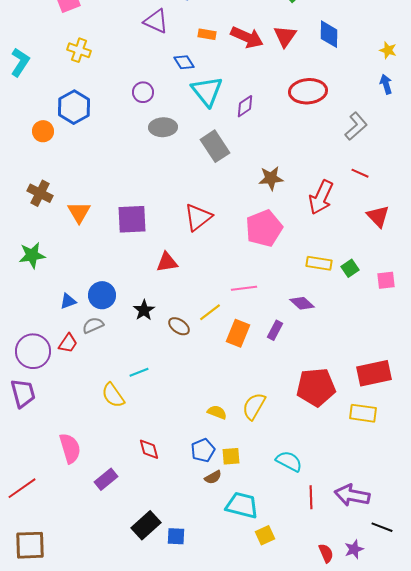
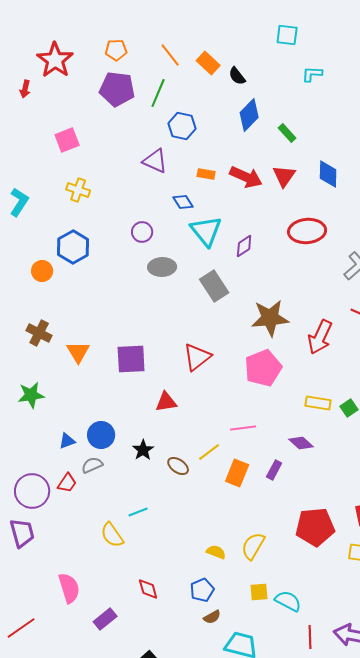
brown star: (271, 178) -> (270, 318), size x1.5
yellow square: (231, 456) -> (259, 592), moved

